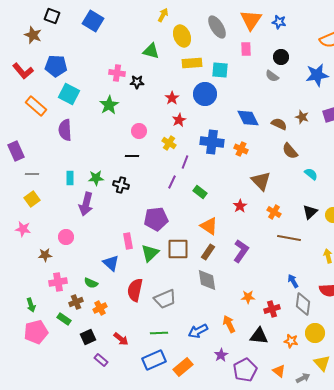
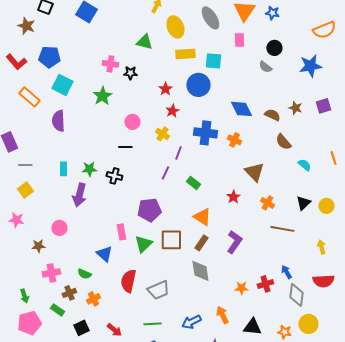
red cross: (272, 309) -> (265, 284), moved

